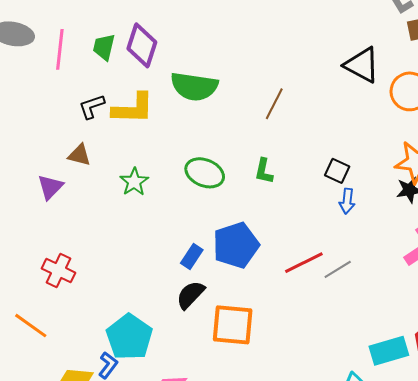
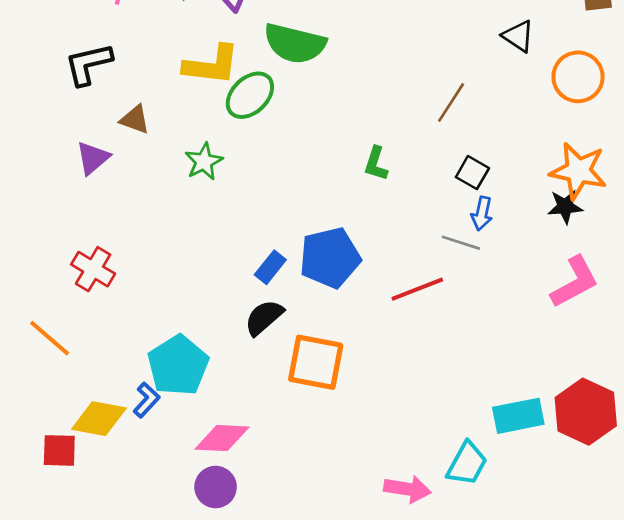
black triangle: (362, 65) -> (518, 36), size x0.7
brown line: (274, 104) -> (451, 102), moved
black L-shape: (92, 107) -> (88, 64), moved, size x1.4
green ellipse: (205, 173) -> (250, 95), moved, turned -72
gray line: (338, 269) -> (461, 243), moved, turned 44

